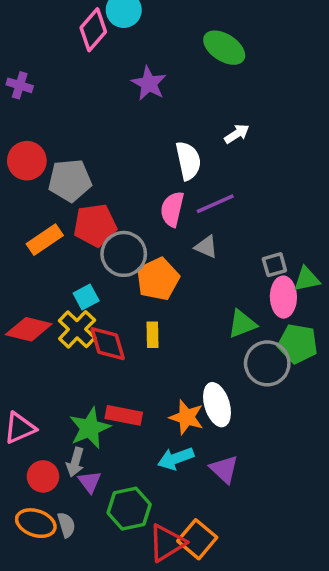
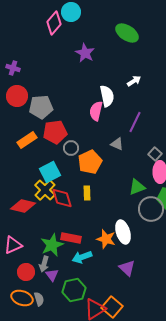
purple cross: (20, 85) -> (13, 68), moved
purple line: (215, 204) -> (135, 122), moved, turned -40
pink semicircle: (172, 209) -> (96, 111), moved
gray circle: (124, 254) -> (71, 148), size x0.6
gray square: (274, 265) -> (155, 154), turned -32
cyan square: (86, 297) -> (50, 172), size x1.5
red diamond: (29, 329) -> (23, 206), moved
cyan arrow: (176, 458) -> (82, 257), moved

